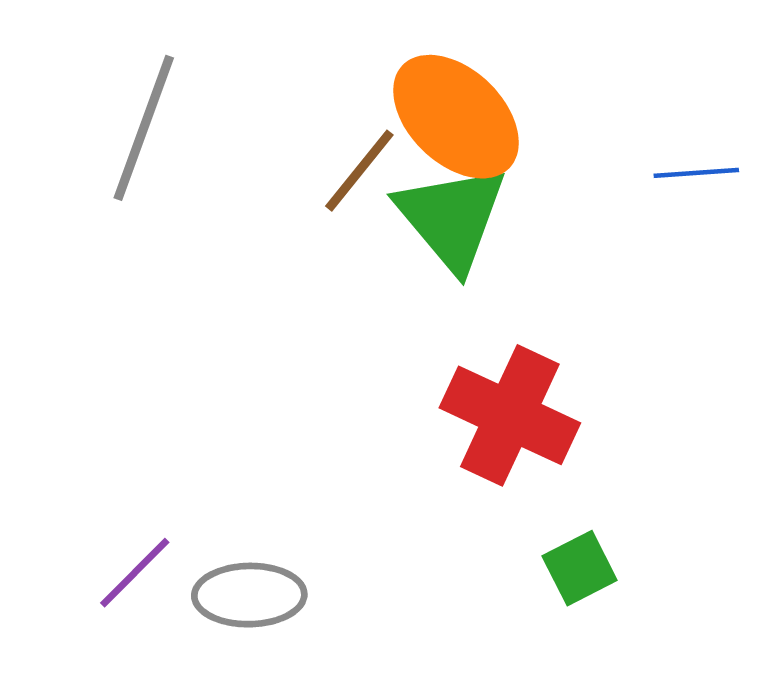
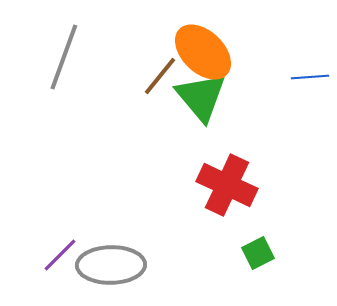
gray ellipse: (249, 595) -> (111, 265), size x1.4

